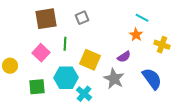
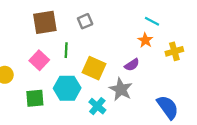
yellow cross: (162, 45) -> (174, 51), turned -35
blue semicircle: (152, 79) -> (168, 107), moved
cyan cross: (84, 94) -> (97, 106), moved

